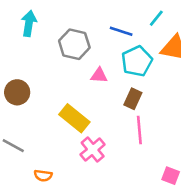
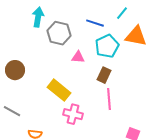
cyan arrow: (29, 23) -> (38, 17), moved
pink cross: (93, 150) -> (73, 114), turned -36

